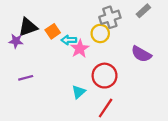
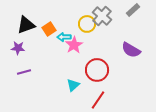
gray cross: (110, 17) -> (102, 16), turned -30
yellow circle: (100, 33) -> (87, 24), moved
purple star: (16, 41) -> (18, 48), moved

